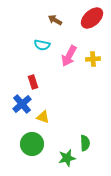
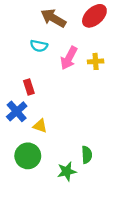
brown arrow: (55, 20) -> (53, 18), size x1.6

